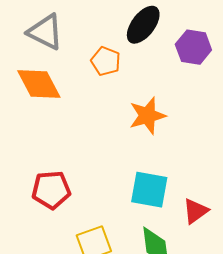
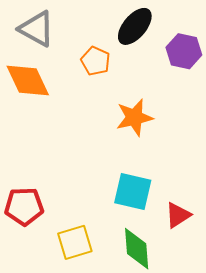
red pentagon: (51, 190) -> (24, 206), moved

